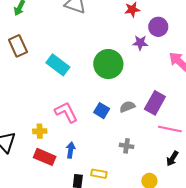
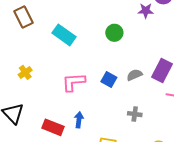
green circle: (108, 64) -> (114, 33), size x0.6
pink L-shape: (66, 112) -> (73, 82), turned -65
yellow cross: (40, 131) -> (25, 72), moved, turned -32

